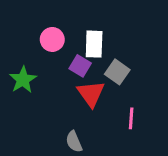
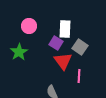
pink circle: (52, 39) -> (29, 26), moved
pink line: (131, 118) -> (79, 76), moved

